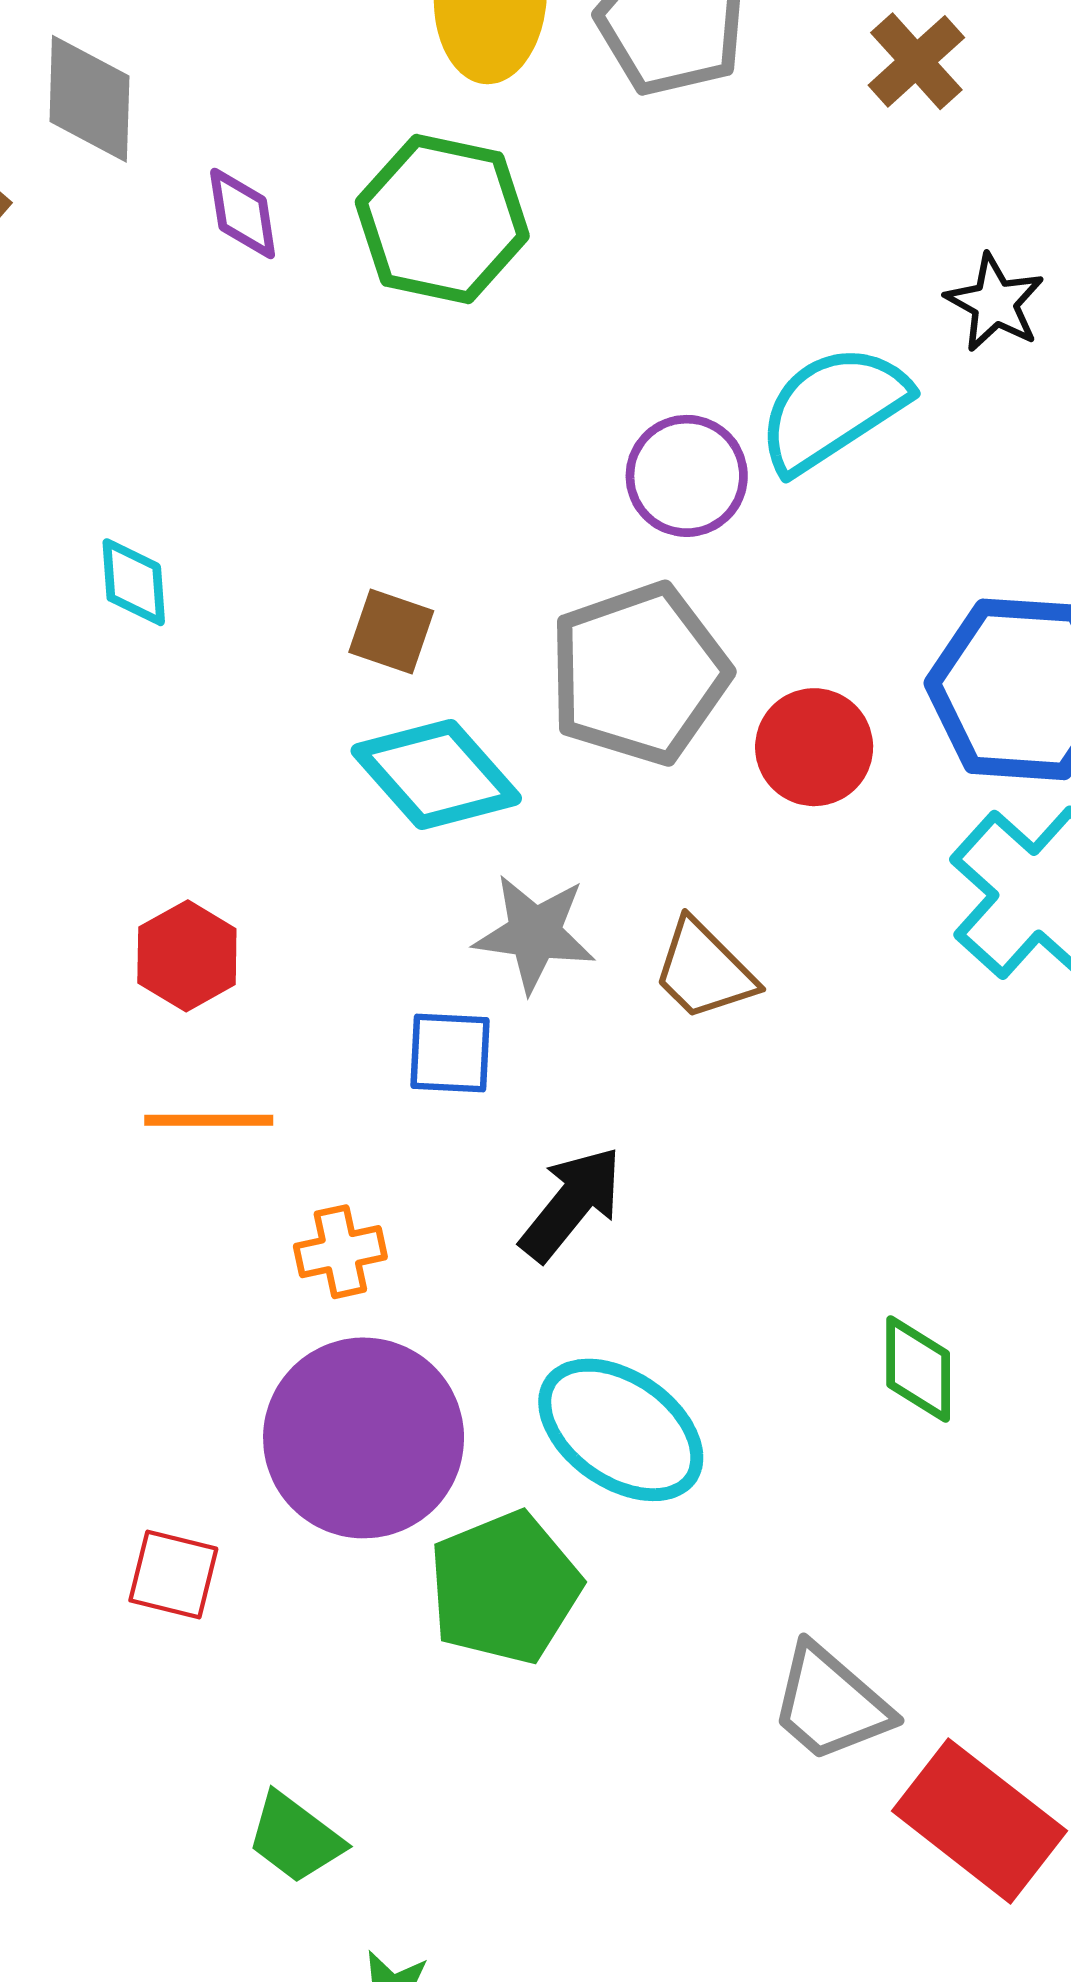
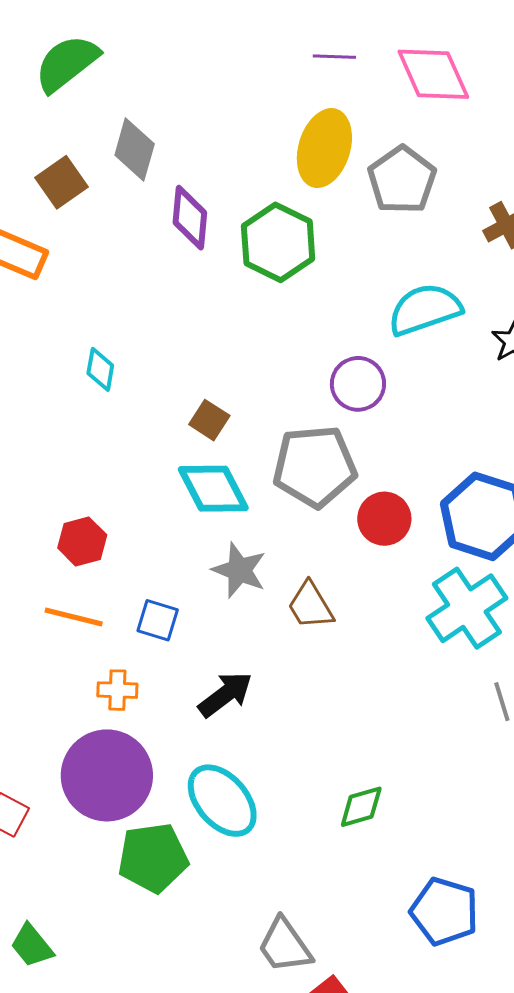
purple diamond: (243, 213) -> (190, 218), size x1.4
cyan semicircle: (833, 408) -> (425, 309), moved
blue square: (450, 1053) -> (158, 620), moved
green diamond: (918, 1369) -> (361, 807), turned 60

